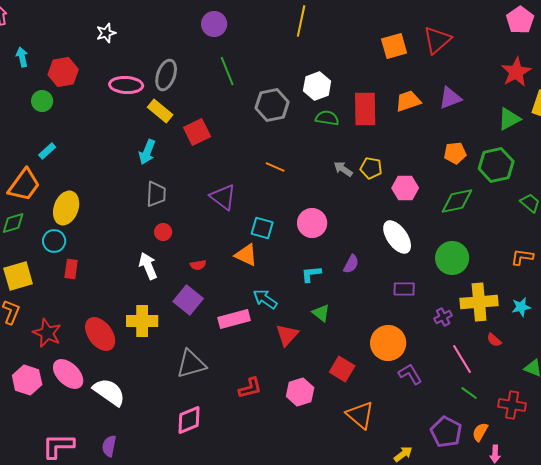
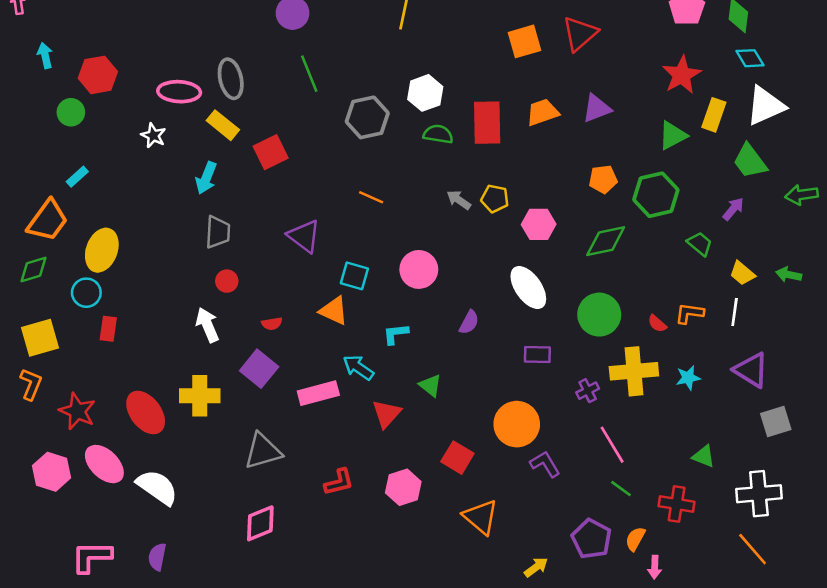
white star: (106, 33) -> (153, 135), moved, turned -30
gray ellipse: (166, 75) -> (231, 79), turned -32
cyan L-shape: (311, 274) -> (396, 334), moved
red semicircle: (494, 340) -> (657, 324), moved

